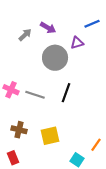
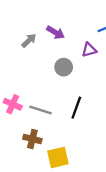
gray circle: (55, 58) -> (64, 67), size x0.6
brown cross: (19, 130) -> (32, 139), moved

